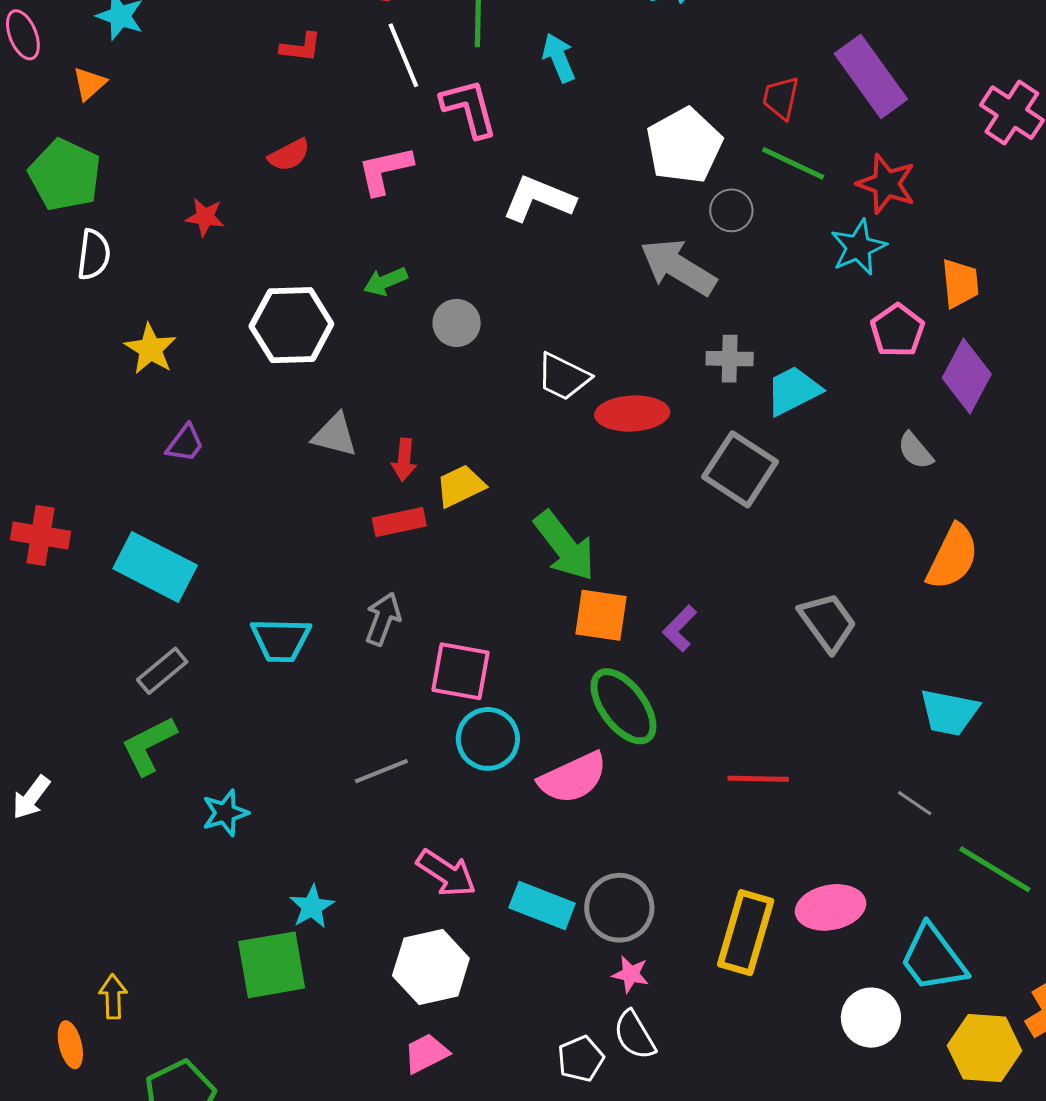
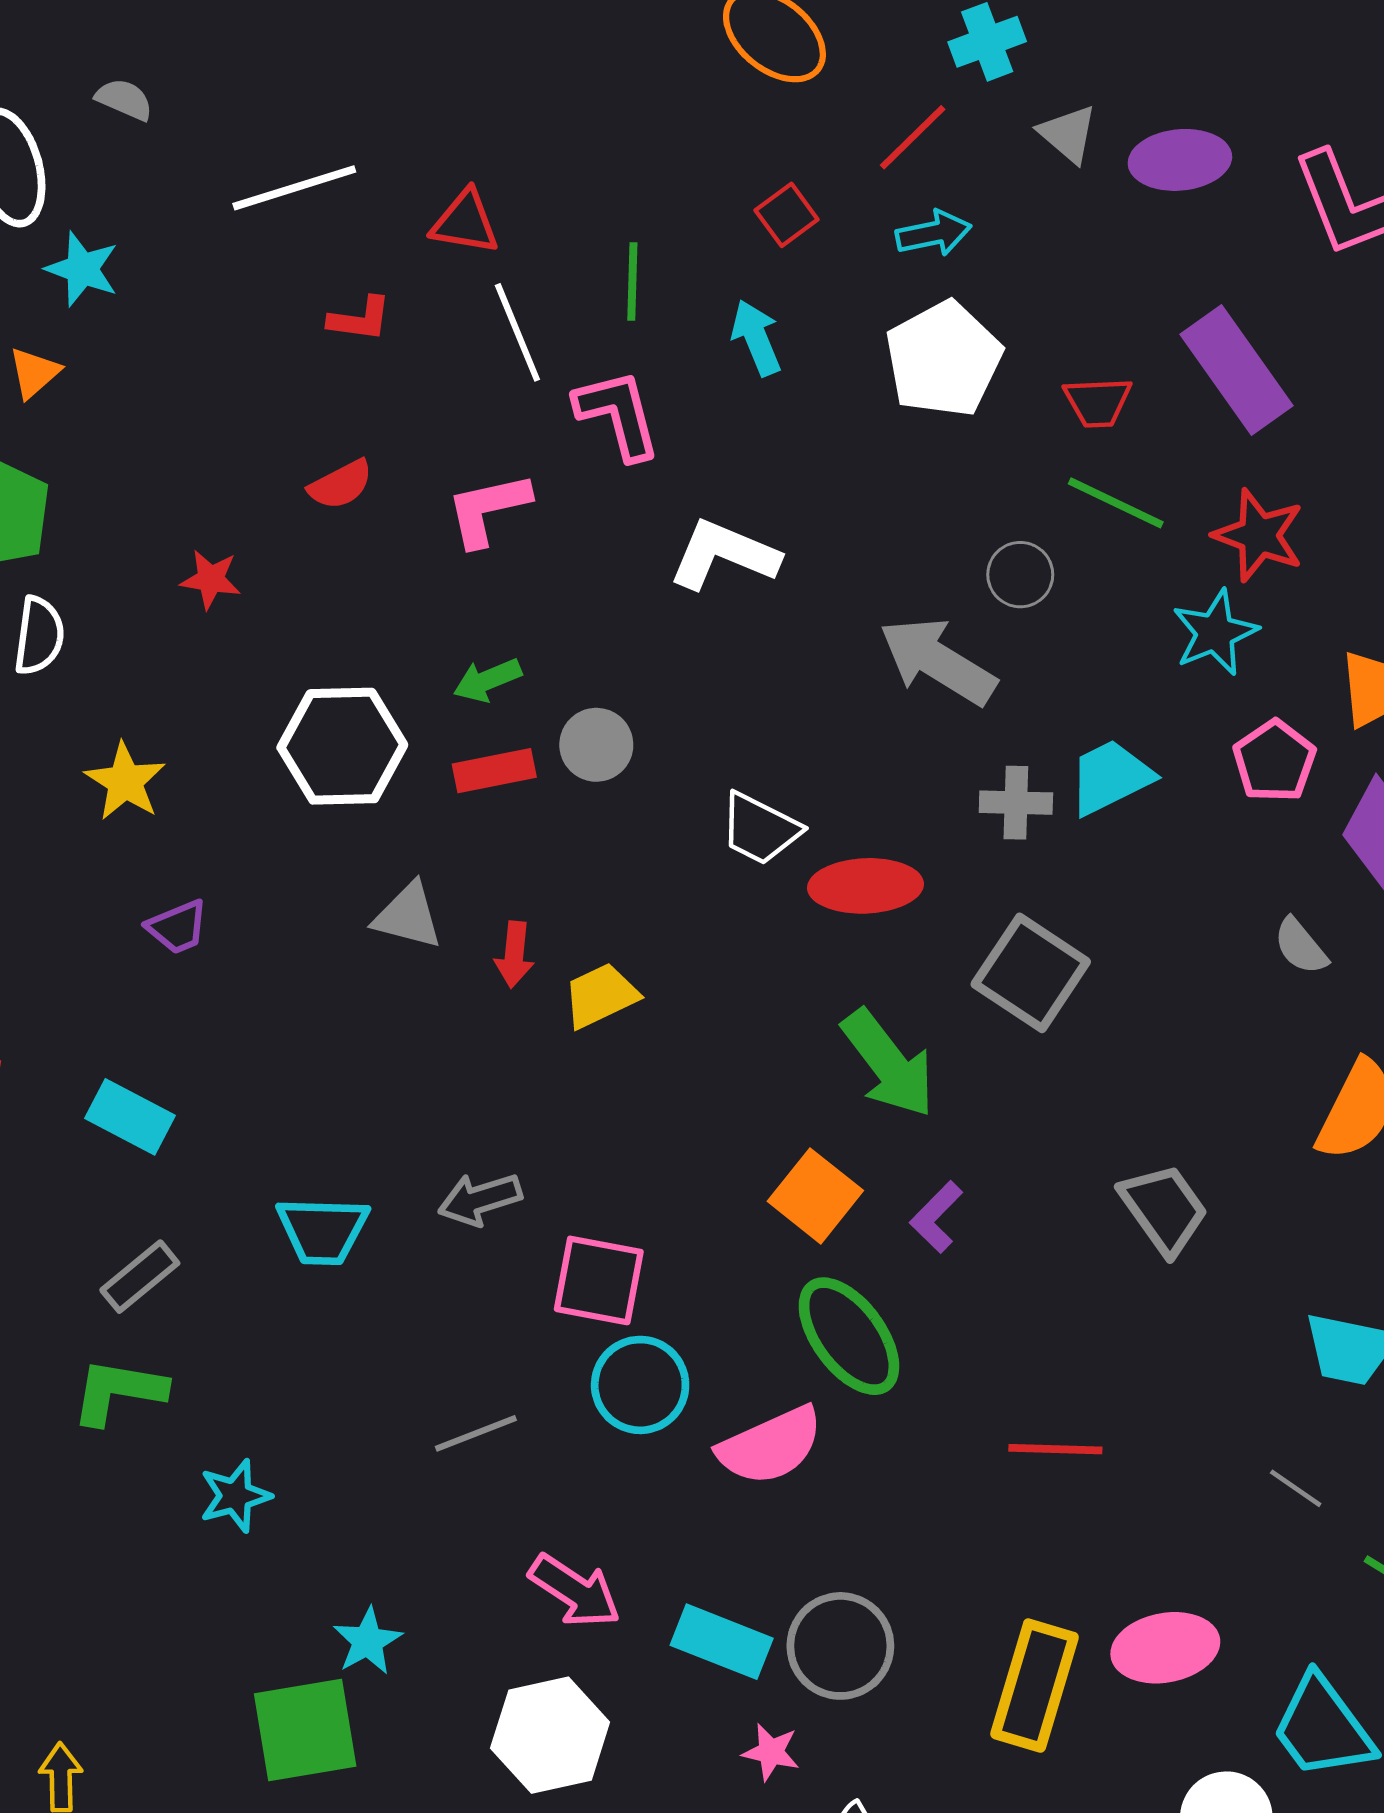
red trapezoid: (781, 98) -> (1098, 402), turned -105
white pentagon: (684, 146) -> (943, 359), moved
cyan trapezoid: (793, 391) -> (1110, 777), moved
purple trapezoid: (185, 443) -> (177, 927), turned 30
red rectangle: (399, 522) -> (494, 771), moved
green arrow: (565, 546) -> (888, 1064), moved
cyan rectangle: (155, 567) -> (130, 1117), size x0.7
orange square: (601, 615) -> (815, 1196), turned 30
gray arrow: (383, 619) -> (480, 1199), turned -128
green L-shape: (149, 746) -> (118, 1391), turned 36
pink star: (631, 974) -> (771, 1752), moved

